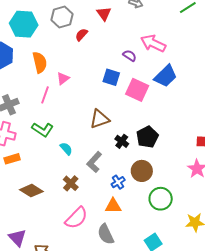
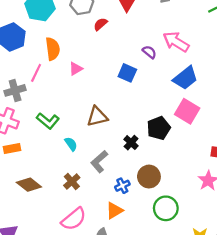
pink square: (137, 90) -> (187, 111), moved
pink line: (45, 95) -> (36, 73), moved
brown triangle: (100, 119) -> (97, 117), moved
black pentagon: (147, 137) -> (159, 128), moved
orange triangle: (113, 206) -> (114, 211), turned -36

